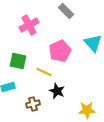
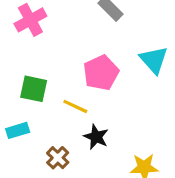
pink cross: (29, 25) -> (30, 20), moved
brown cross: (33, 104) -> (58, 158), turned -32

